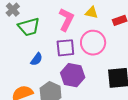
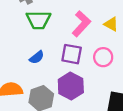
pink circle: (93, 43) -> (103, 57), size x0.7

